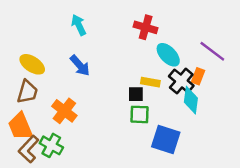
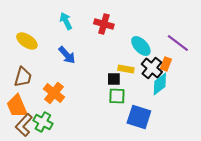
red cross: (146, 27) -> (104, 24), moved
yellow ellipse: (32, 64) -> (27, 41), moved
cyan diamond: (191, 100) -> (160, 84), turned 45

